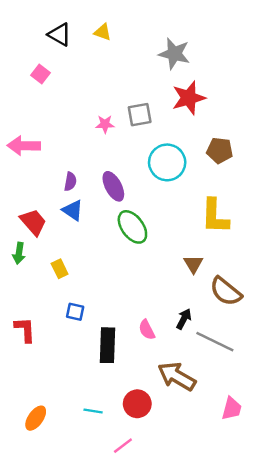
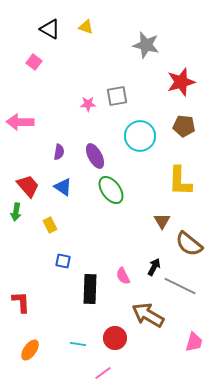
red star: (189, 98) -> (181, 82), moved
blue triangle: (73, 210) -> (63, 187), moved
red L-shape: (25, 330) -> (21, 302), moved

